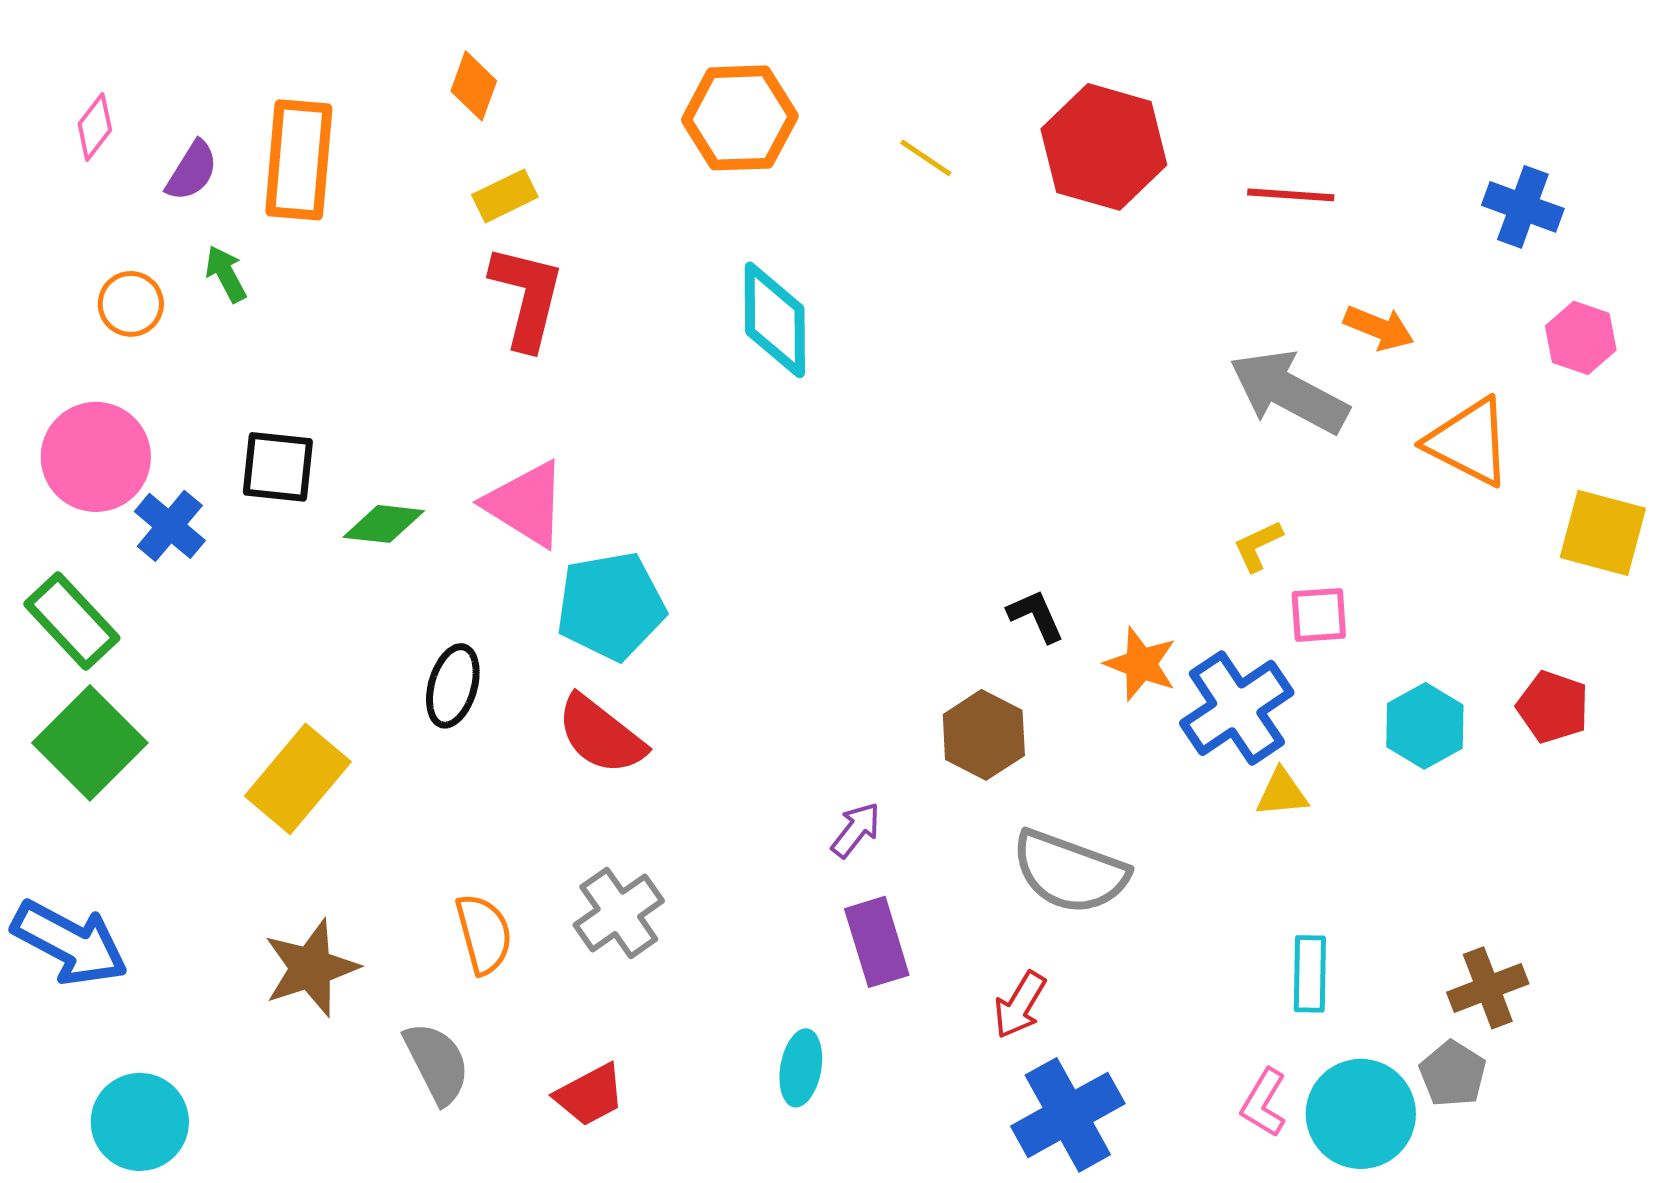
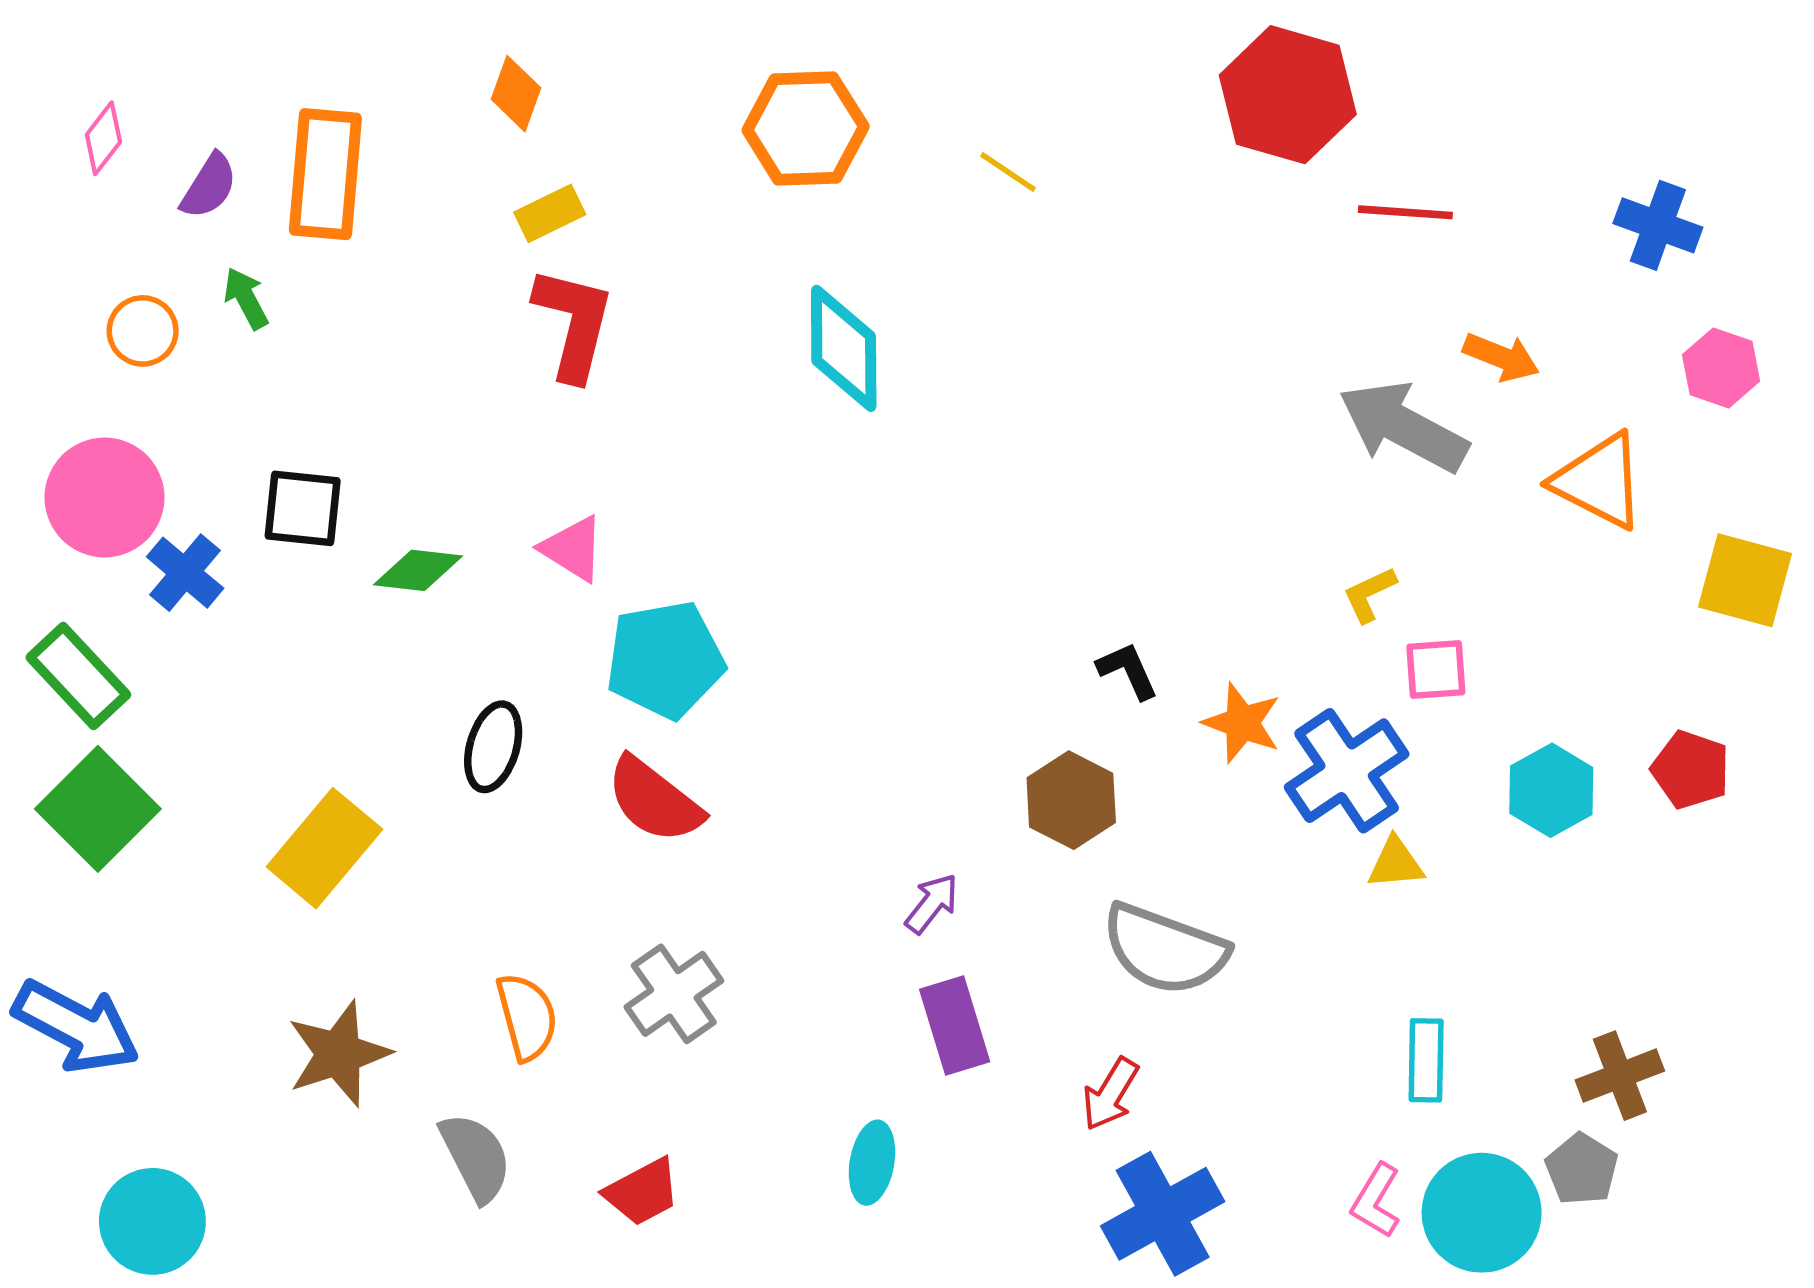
red hexagon: (1104, 147) -> (1288, 95), moved
pink triangle: (526, 504) -> (573, 549), size x0.7

